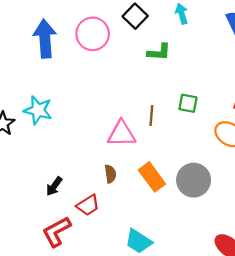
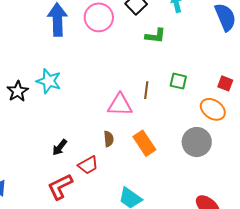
gray circle: (194, 180) -> (197, 142), moved

